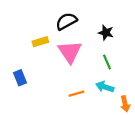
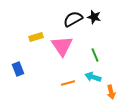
black semicircle: (66, 21) -> (73, 19), moved
black star: (106, 33) -> (94, 17), moved

